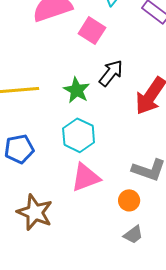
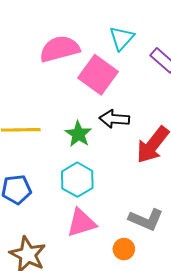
pink square: (92, 31) -> (98, 75), size x1.4
black arrow: (111, 73) -> (114, 119), turned -128

